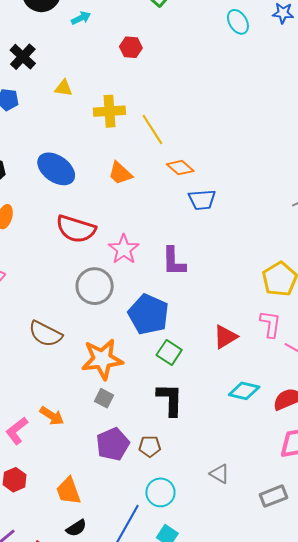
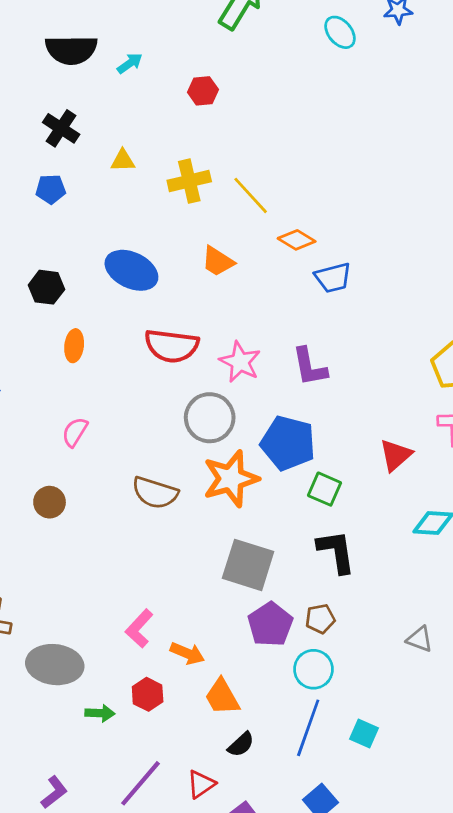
orange star: (102, 359) -> (231, 479), moved
gray square: (104, 398) -> (248, 565), size x2.0
orange arrow: (52, 416) -> (187, 653), moved
cyan circle: (160, 492) -> (313, 669), moved

